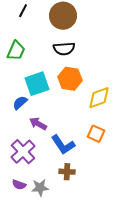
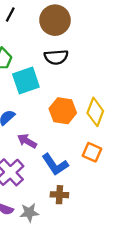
orange hexagon: (70, 79) -> (63, 111), moved
cyan square: (37, 84) -> (26, 81), moved
yellow diamond: (99, 98) -> (95, 112), turned -50

